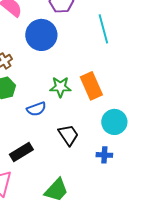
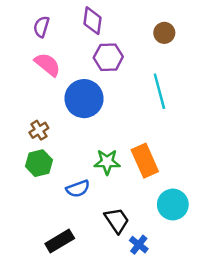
blue cross: (104, 155) -> (139, 245), moved, turned 35

